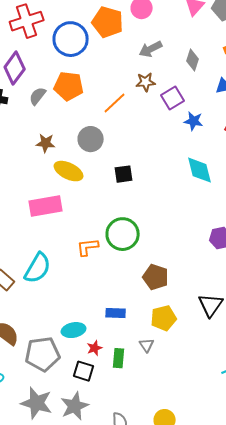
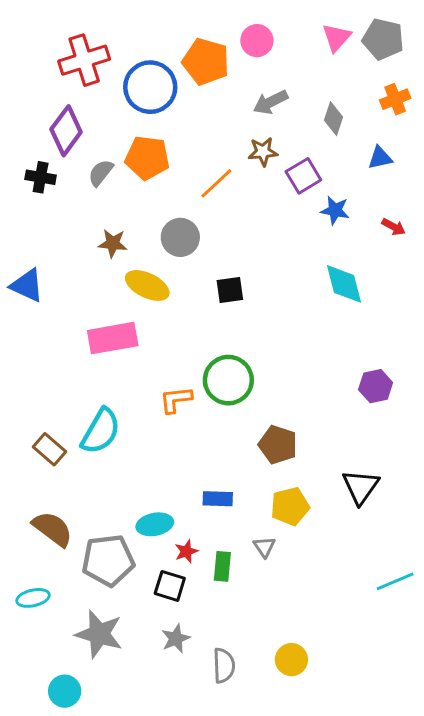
gray star: (75, 406) -> (176, 639), moved, size x0.7

